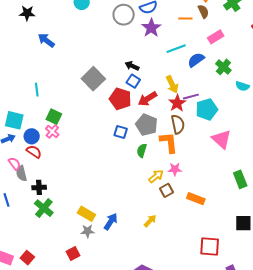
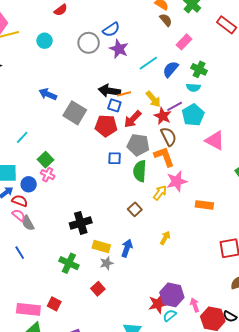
orange line: (185, 18) -> (124, 94), moved
blue arrow: (46, 40) -> (48, 94), moved
black arrow: (132, 66) -> (109, 91), size x1.5
cyan semicircle: (242, 86) -> (193, 87), moved
cyan line: (37, 90) -> (22, 137), turned 64
green square: (54, 117) -> (46, 160), turned 35
green semicircle: (142, 150) -> (140, 171), size x1.5
red semicircle: (34, 152) -> (20, 201), moved
pink star: (175, 169) -> (177, 181), size x1.5
black cross: (39, 187) -> (81, 223), moved, size x1.5
brown square: (166, 190) -> (135, 209), moved
green cross: (44, 208) -> (69, 263), moved

